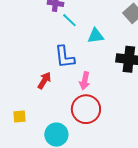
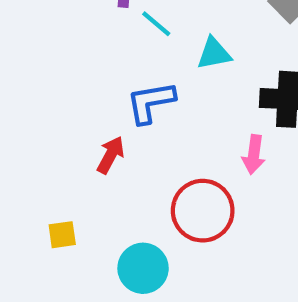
blue L-shape: (65, 57) -> (151, 102), turned 90
pink arrow: (85, 81) -> (254, 155), moved

